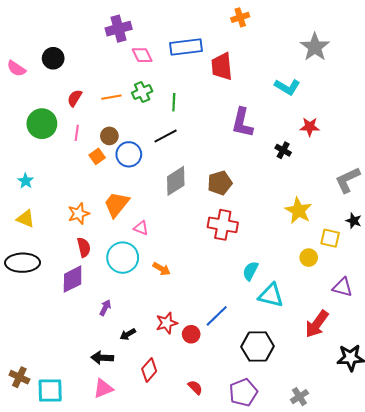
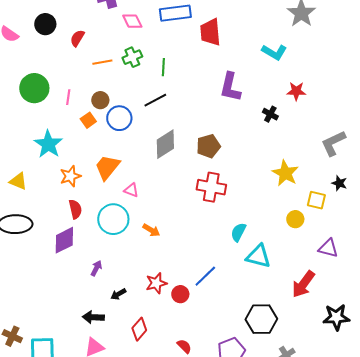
red semicircle: (75, 98) -> (77, 38), moved
cyan star: (26, 181) -> (48, 144), moved, size x1.8
black hexagon: (258, 346) -> (261, 319), moved

